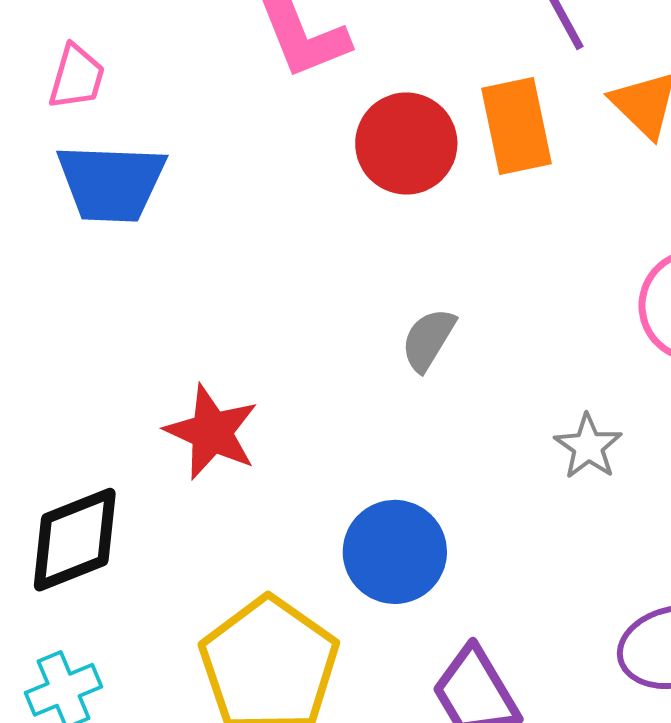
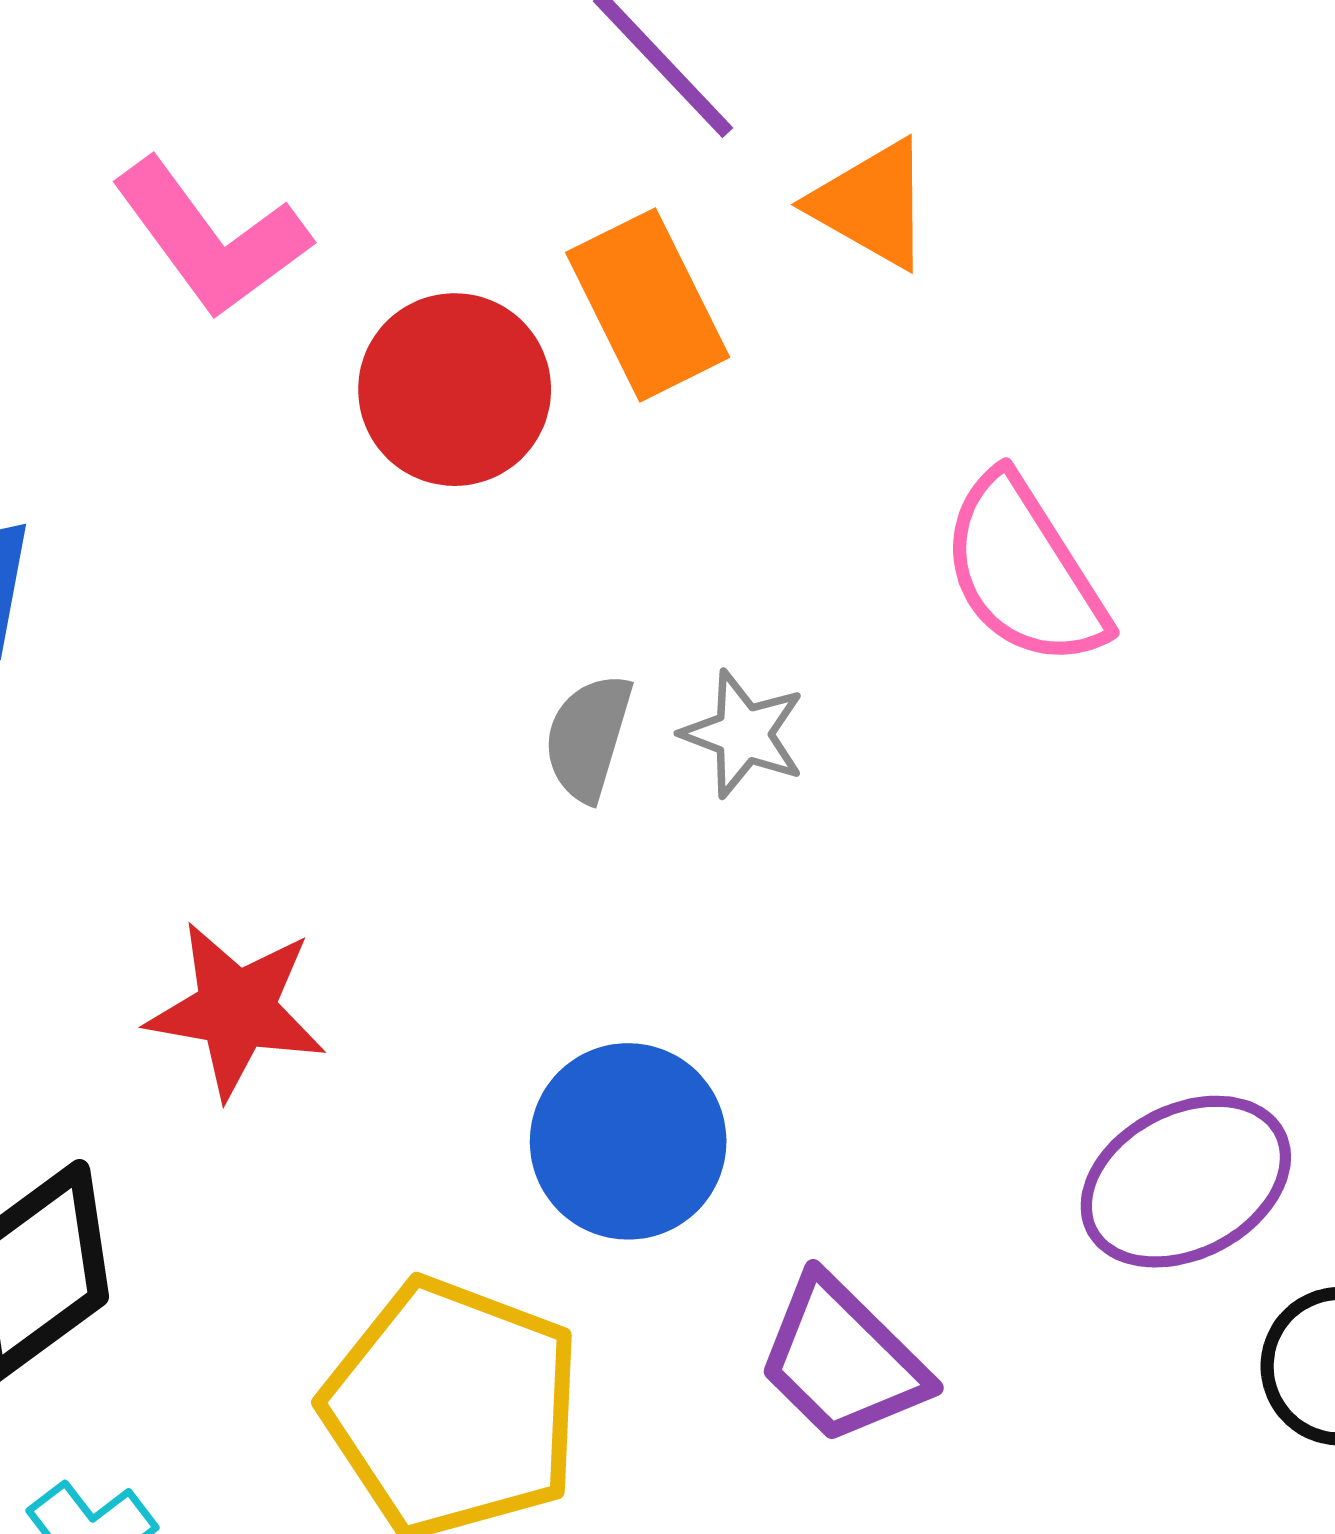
gray star: (588, 447) -> (743, 734), moved

